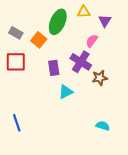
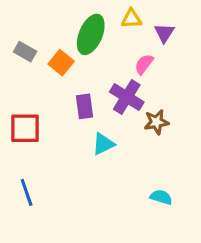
red square: (16, 62) -> (25, 128), moved

